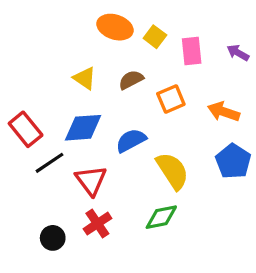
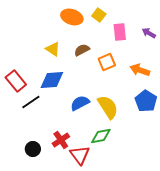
yellow square: (155, 37) -> (99, 15), moved
blue semicircle: (131, 140) -> (80, 103), moved
red triangle: (91, 180) -> (80, 155), moved

